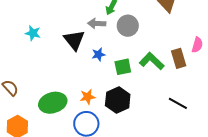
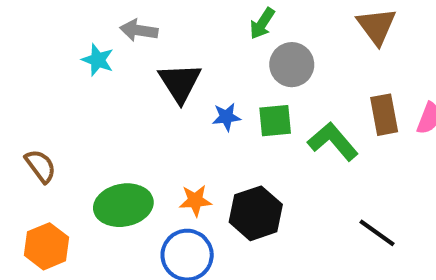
gray arrow: (97, 23) -> (139, 30), moved
brown rectangle: (179, 58) -> (384, 115), moved
green square: (123, 67) -> (275, 121), moved

